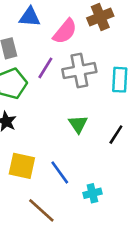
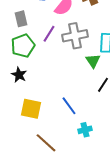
green triangle: (78, 124) -> (93, 61), moved
blue line: (60, 172) -> (69, 106), moved

